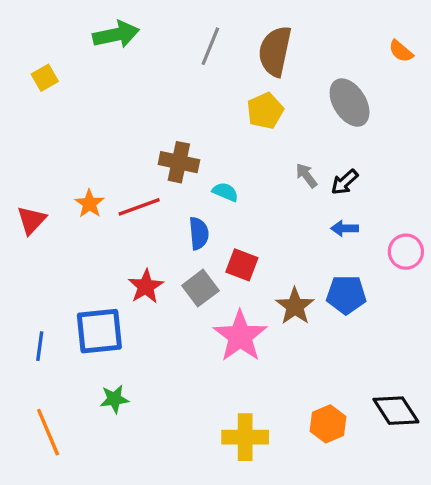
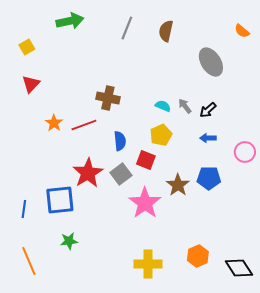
brown semicircle: (275, 51) -> (166, 31), size x0.7
yellow pentagon: (265, 111) -> (161, 135), moved
cyan semicircle: (225, 192) -> (163, 106), moved
red triangle: (31, 220) -> (31, 84), moved
red star: (146, 286) -> (88, 173), size x1.4
black diamond: (396, 411) -> (239, 268), moved

